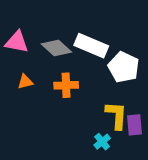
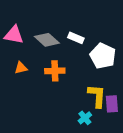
white rectangle: (91, 46) -> (76, 38), size x0.6

